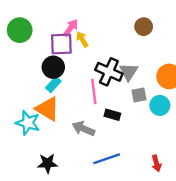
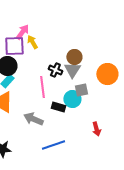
brown circle: (144, 27) -> (74, 57), moved
black cross: (109, 72) -> (55, 70), size x0.6
cyan circle: (160, 105) -> (72, 99), moved
red arrow: (156, 163) -> (96, 129), moved

